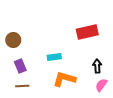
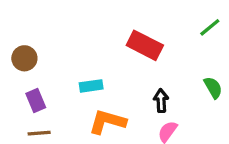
red rectangle: (87, 32) -> (145, 45), turned 40

